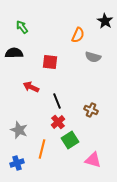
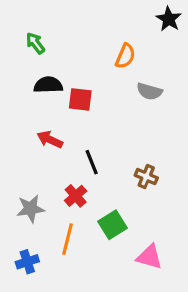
black star: (105, 21) -> (169, 19), moved
black semicircle: (14, 53) -> (48, 85), moved
red cross: (58, 122) -> (76, 196), moved
gray star: (19, 130) -> (31, 209), turned -30

